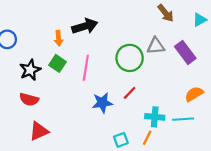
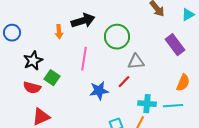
gray triangle: (156, 46) -> (136, 62), moved
green circle: (130, 58) -> (117, 37), moved
green square: (57, 63) -> (52, 78), moved
orange semicircle: (194, 94) -> (183, 83), turned 144

